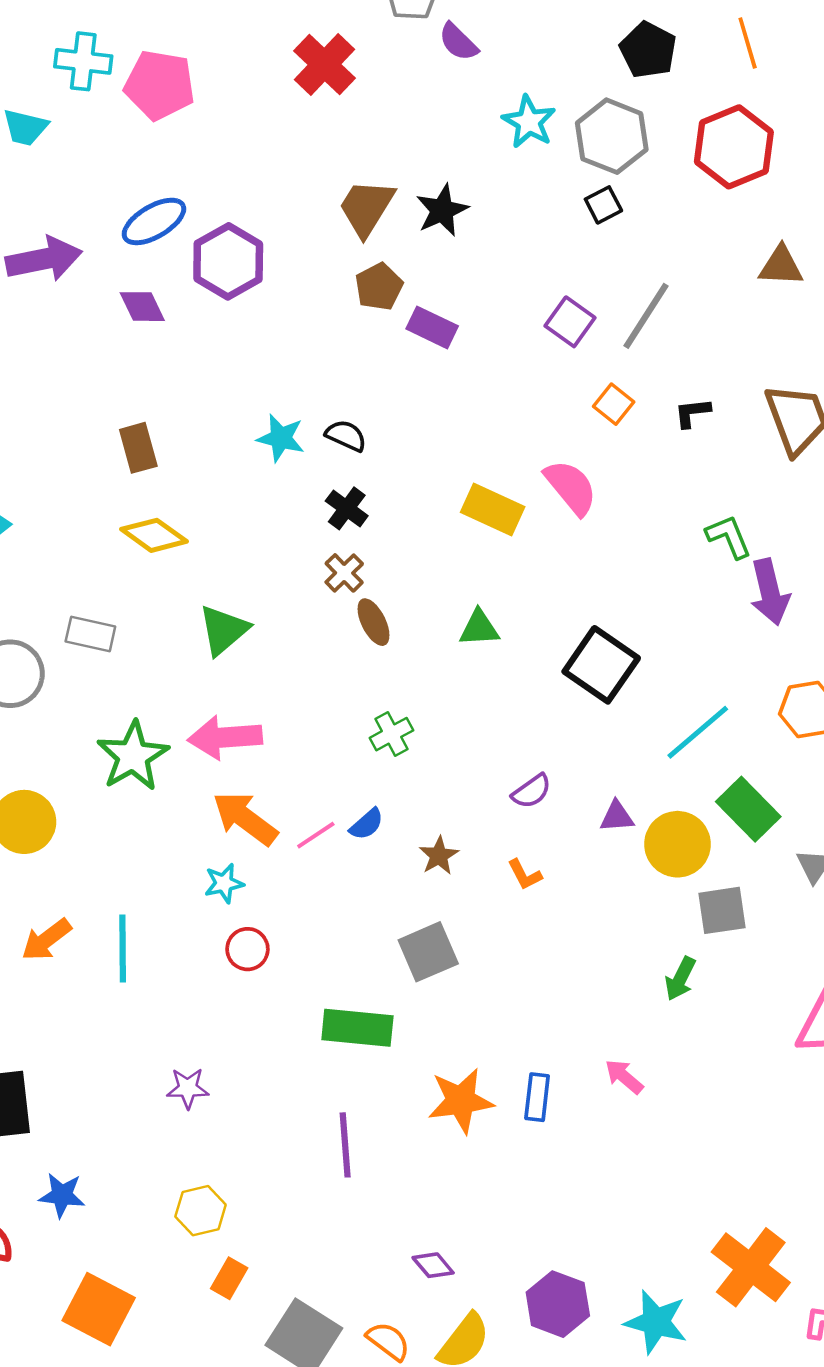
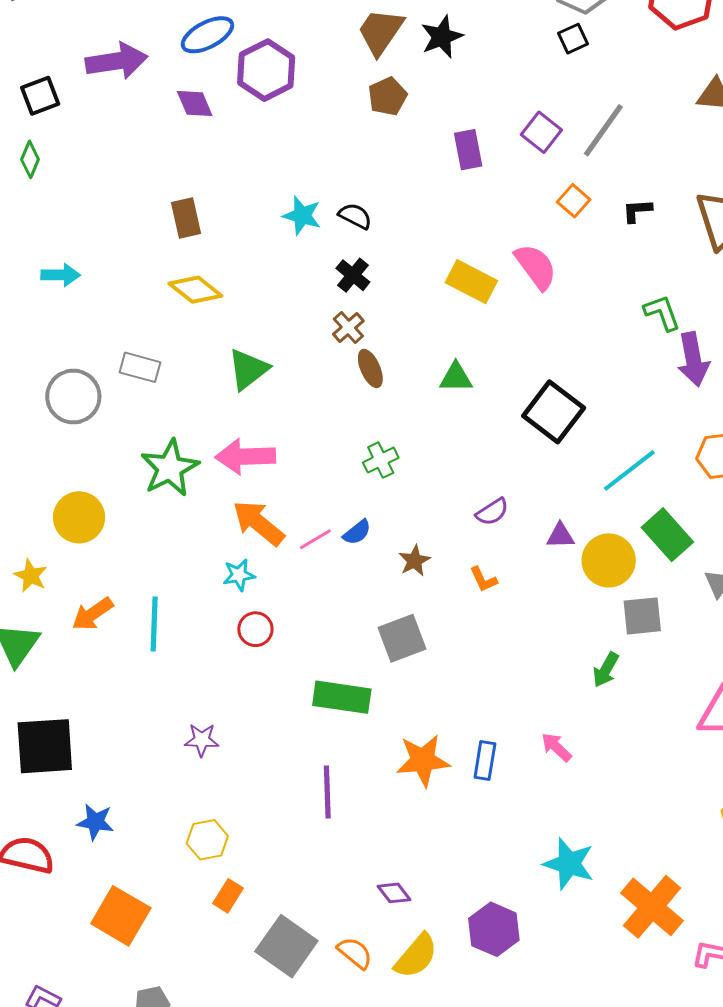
purple rectangle: (432, 327) -> (468, 150), moved, turned 51
cyan star: (656, 1322) -> (569, 864), moved

